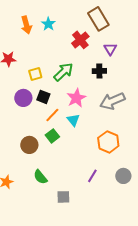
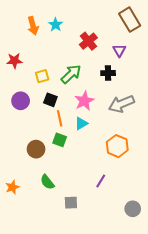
brown rectangle: (98, 19) -> (130, 20), moved
purple circle: (23, 98) -> (21, 101), moved
orange line: (52, 115) -> (60, 118), turned -56
cyan triangle: (73, 120) -> (81, 123), turned 40
green square: (52, 136) -> (60, 140), turned -32
gray circle: (123, 176) -> (133, 209), moved

